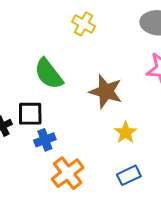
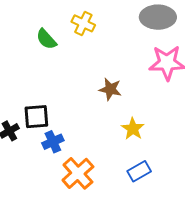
green semicircle: (49, 74) -> (46, 39), moved, size x0.7
brown star: (106, 92) -> (110, 89), size x0.7

